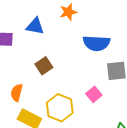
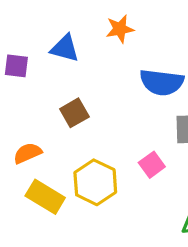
orange semicircle: (17, 93) -> (28, 153), turned 48

